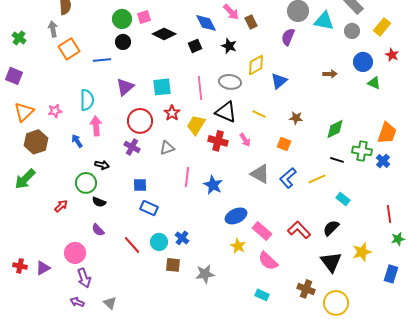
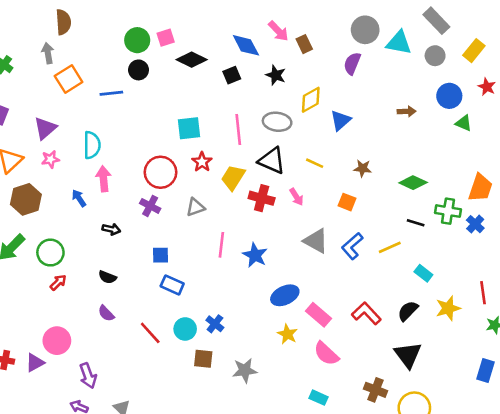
purple triangle: (125, 87) -> (45, 128), moved
green diamond: (335, 129) -> (413, 183), turned 50
green circle: (86, 183) -> (50, 253), moved
yellow star: (362, 252) -> (448, 308), moved
pink circle: (75, 253) -> (57, 341), moved

